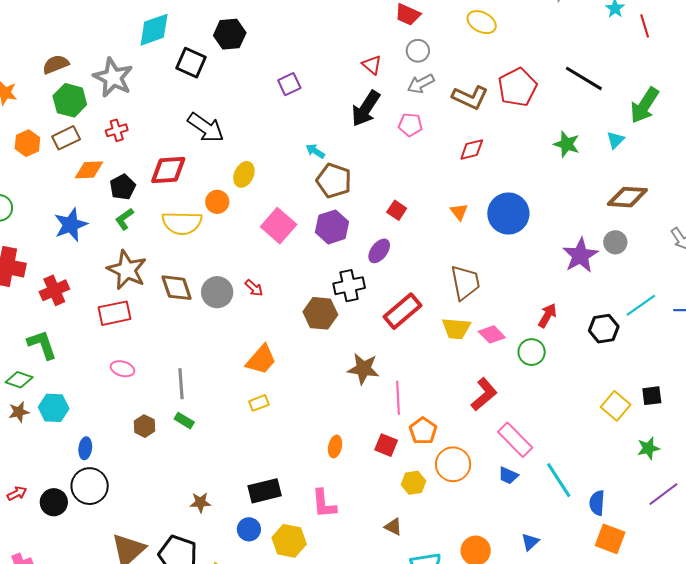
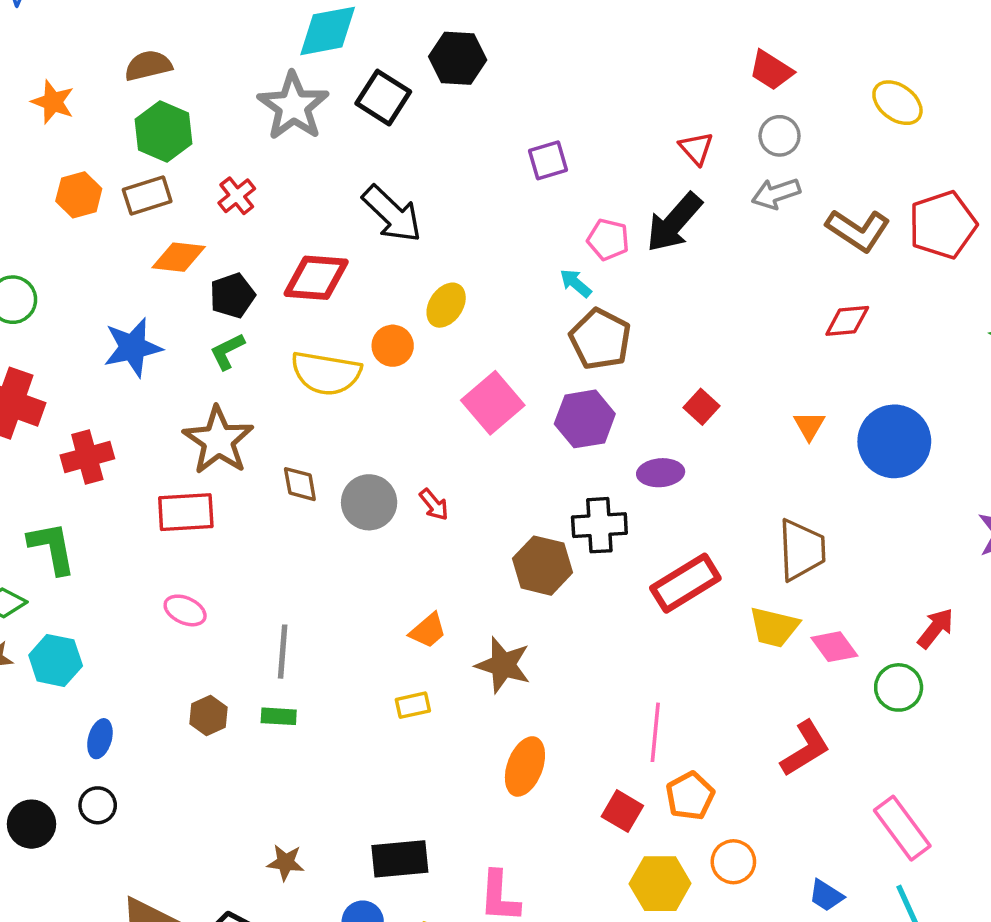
gray star: (113, 77) -> (293, 106), moved
pink pentagon: (410, 125) -> (608, 239), moved
red cross: (117, 130) -> (237, 196), turned -30
purple ellipse: (379, 251) -> (661, 473), turned 40
brown diamond: (177, 288) -> (300, 484), size x0.7
orange trapezoid: (261, 360) -> (428, 631), size x0.7
brown star: (363, 369) -> (503, 665), moved
green rectangle: (184, 421) -> (279, 716), turned -36
pink rectangle: (515, 440) -> (902, 828), moved
orange ellipse: (335, 447) -> (525, 766), moved, size x1.5
orange circle: (453, 464) -> (733, 862), size x0.7
yellow hexagon: (413, 483) -> (660, 884), size x1.4
black circle: (90, 486) -> (98, 805), size x0.6

